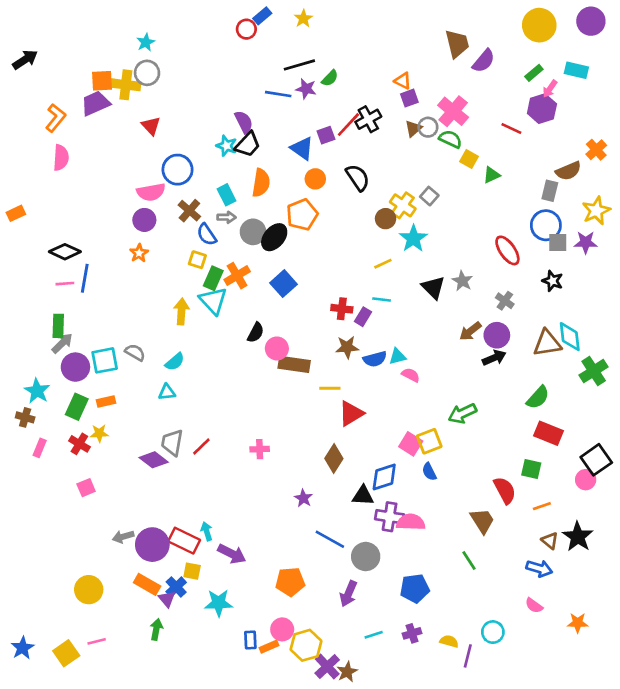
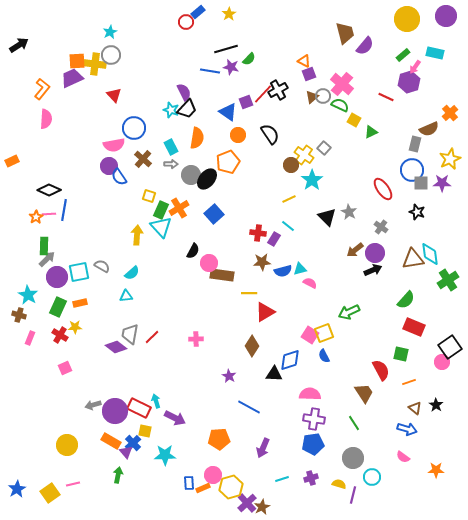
blue semicircle: (207, 235) -> (119, 177), moved
orange star: (139, 253) -> (36, 217), moved
cyan line: (382, 299) -> (288, 226), turned 32
purple cross: (390, 517) -> (314, 419), moved
black star: (578, 537) -> (436, 405), size x0.6
gray circle: (366, 557) -> (353, 458), moved

